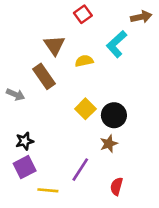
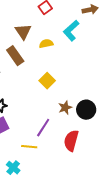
black circle: (114, 115) -> (86, 110), moved
red semicircle: (117, 186) -> (71, 141), size x1.5
yellow line: (48, 190) -> (29, 147), moved

